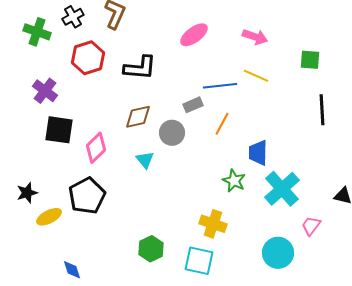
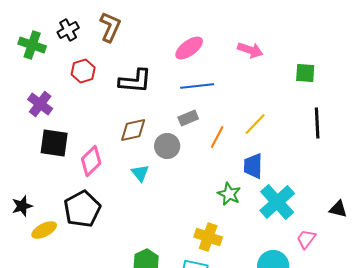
red hexagon: (88, 58) -> (83, 71), size x0.7
yellow line: (256, 76) -> (255, 124), moved, turned -70
blue line: (220, 86) -> (197, 86), moved

